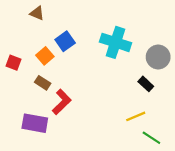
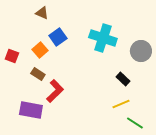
brown triangle: (37, 13) -> (42, 13), moved
black rectangle: (146, 84) -> (123, 79), moved

